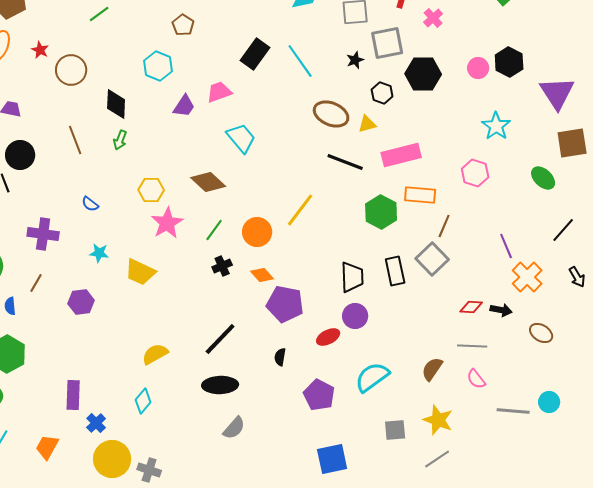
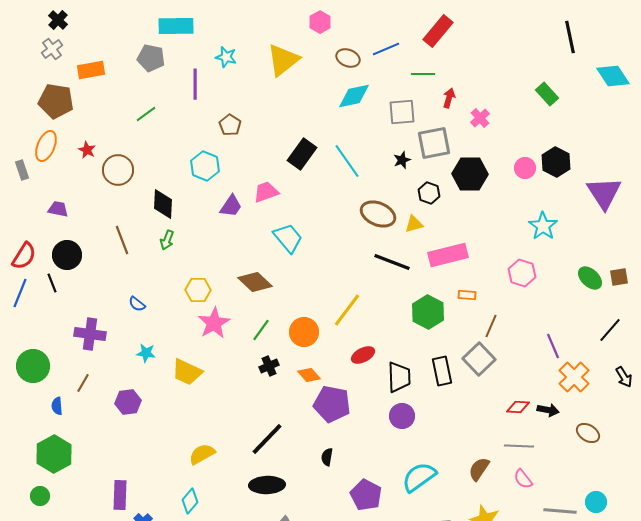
brown square: (572, 143) -> (619, 277), moved, size x0.6
orange rectangle: (420, 195) -> (467, 295), size x0.6
red ellipse: (328, 337) -> (363, 355), moved

